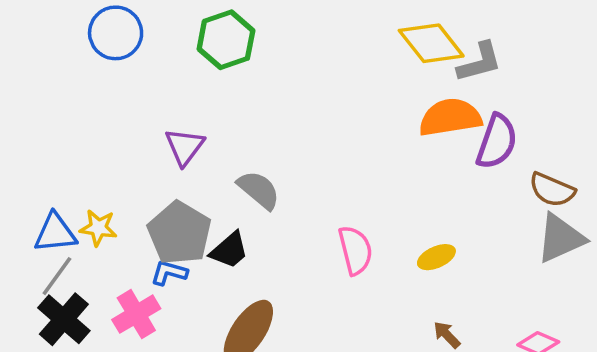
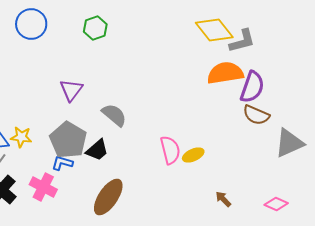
green hexagon: (226, 40) -> (95, 28), size x0.7
brown semicircle: (552, 190) -> (256, 115), moved
yellow ellipse: (436, 257) -> (193, 155), moved
pink cross: (136, 314) -> (43, 187), turned -32

